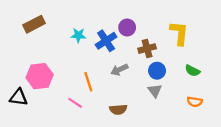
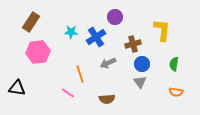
brown rectangle: (34, 24) -> (31, 22), turned -30
purple circle: (127, 27) -> (115, 17), moved
green semicircle: (192, 71) -> (174, 64), turned 72
pink hexagon: (40, 76) -> (38, 52), moved

